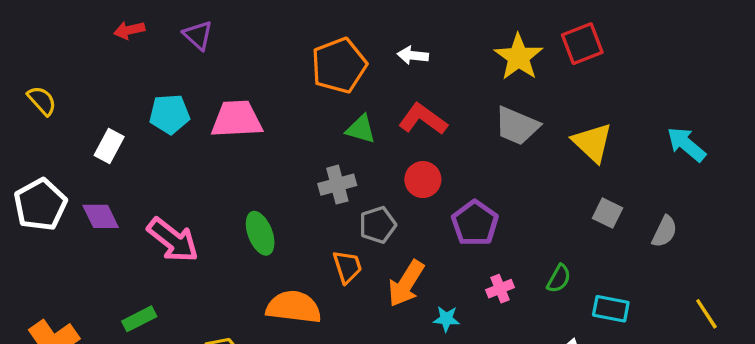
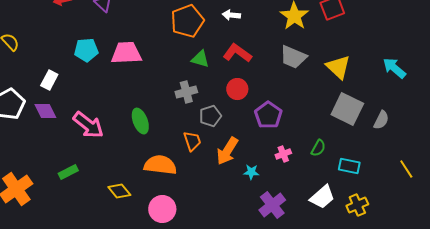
white rectangle: (109, 146) -> (49, 80), moved
gray square: (607, 213) -> (347, 109), size x1.8

